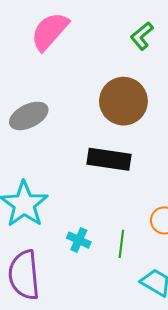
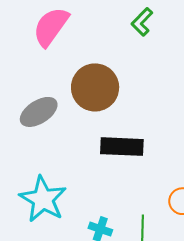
brown circle: (123, 101) -> (95, 87), moved

